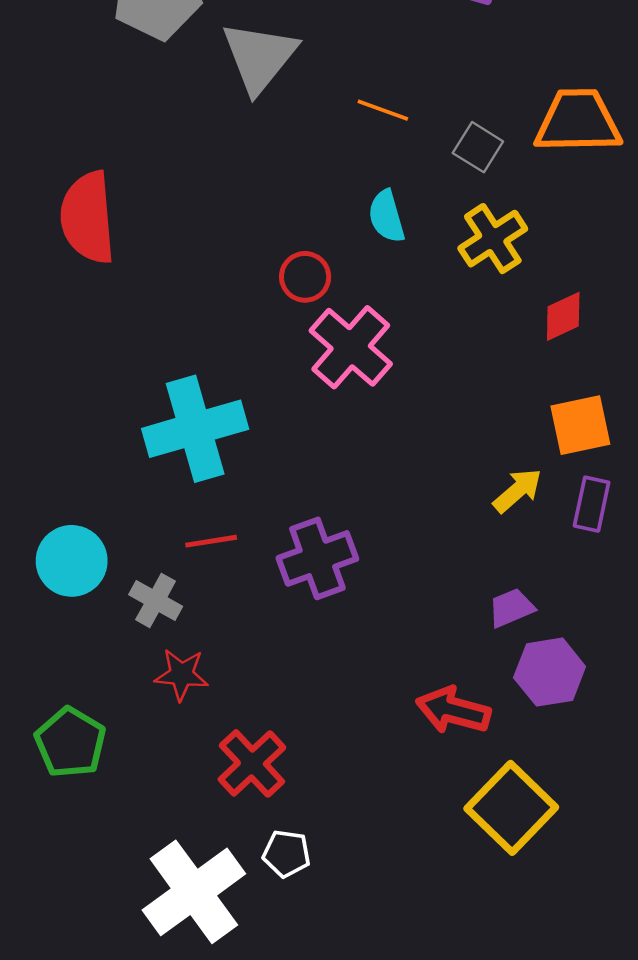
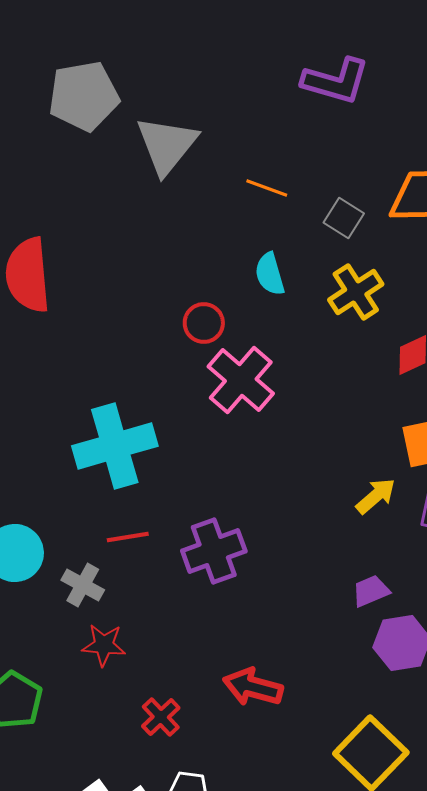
red arrow: (453, 710) -> (253, 687), moved
red cross: (252, 763) -> (161, 717), size x0.7

